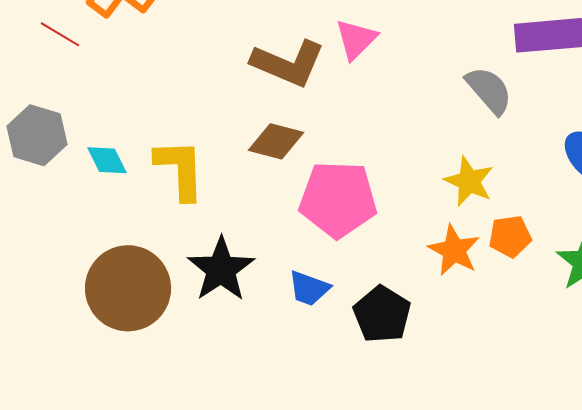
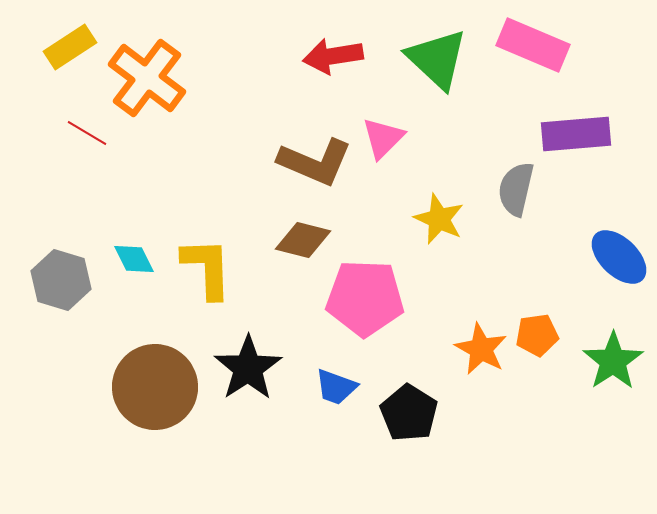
gray semicircle: (489, 90) -> (516, 189), turned -126
gray hexagon: (37, 135) -> (61, 280), moved
yellow star: (469, 181) -> (439, 219), moved

